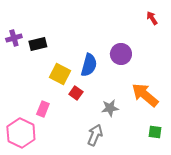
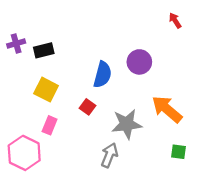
yellow square: (60, 74) -> (46, 90), moved
gray star: (110, 108) -> (127, 124), size x1.5

